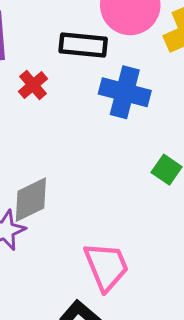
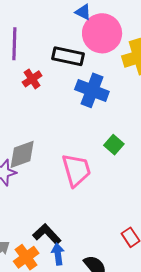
pink trapezoid: (106, 266) -> (76, 170), moved

